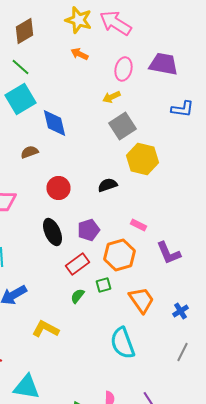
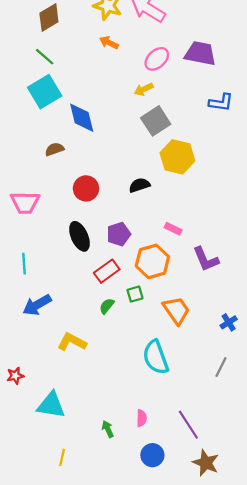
pink ellipse: (124, 69) -> (157, 59), turned 35
blue cross: (180, 311) -> (229, 322), moved

